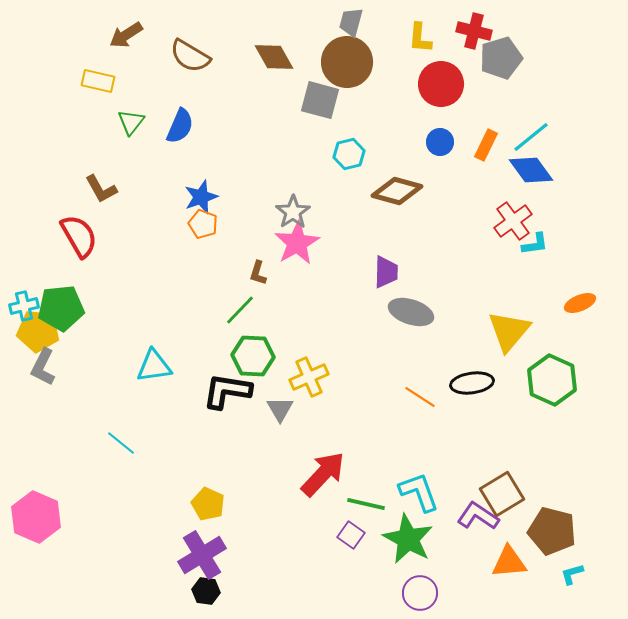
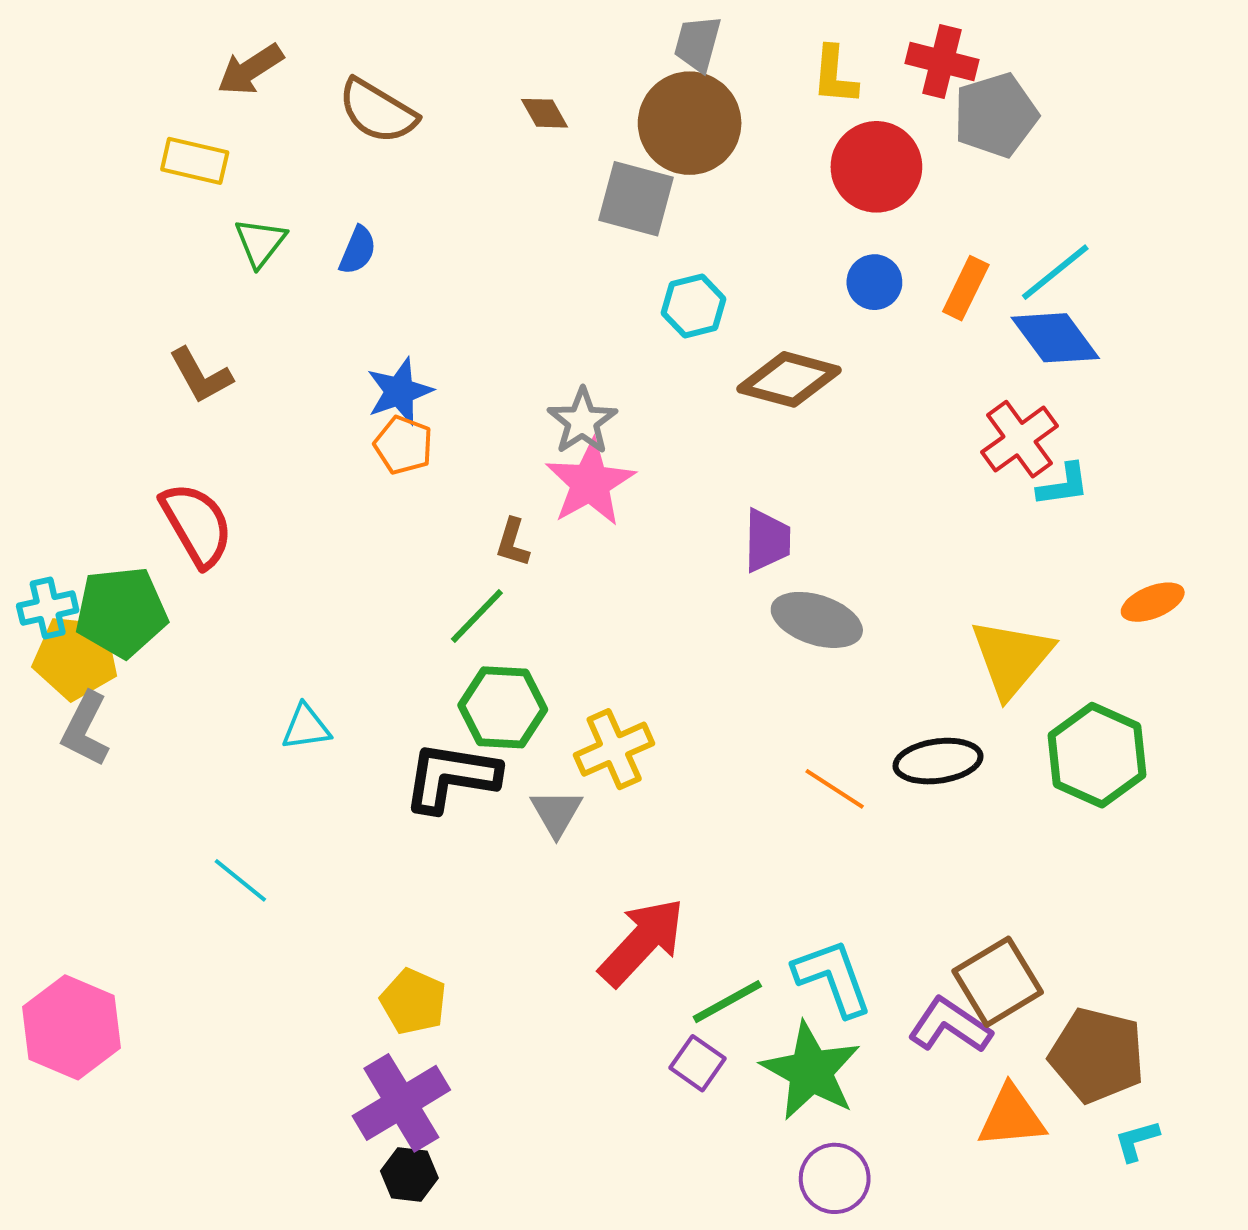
brown diamond: (274, 57) -> (545, 113), size x0.6
blue semicircle: (180, 126) -> (358, 250), size x0.7
red semicircle: (79, 236) -> (197, 525), moved
cyan triangle: (154, 366) -> (306, 727), size x0.7
green line: (366, 504) -> (727, 1002), turned -42

